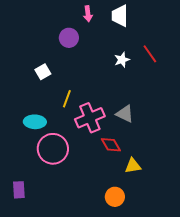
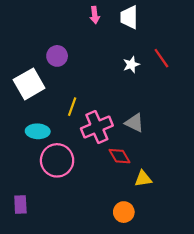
purple circle: (69, 38) -> (57, 56), moved
white square: (43, 72) -> (29, 84), moved, size x1.8

